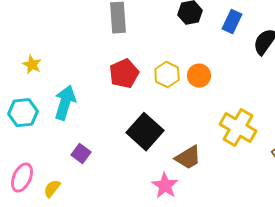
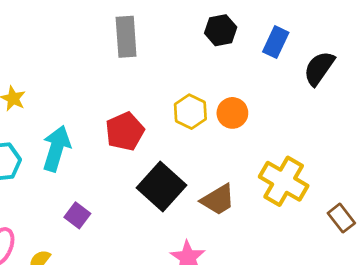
red pentagon: (124, 74) -> (125, 131), moved
brown trapezoid: (188, 158) -> (218, 200), moved

